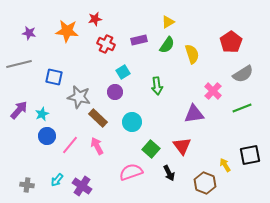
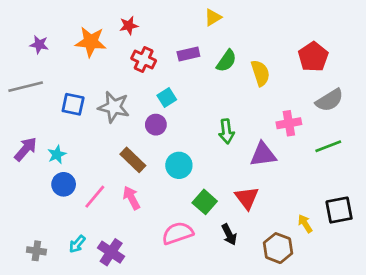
yellow triangle: (168, 22) -> (213, 17), moved
green arrow: (157, 86) -> (226, 131), moved
pink cross: (213, 91) -> (289, 123), turned 36
gray star: (79, 97) -> (114, 107), moved

